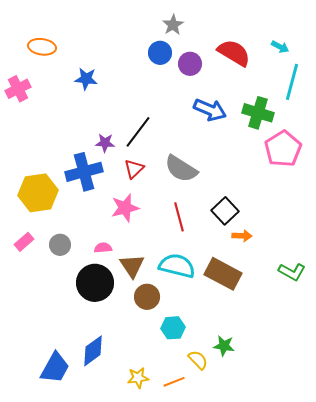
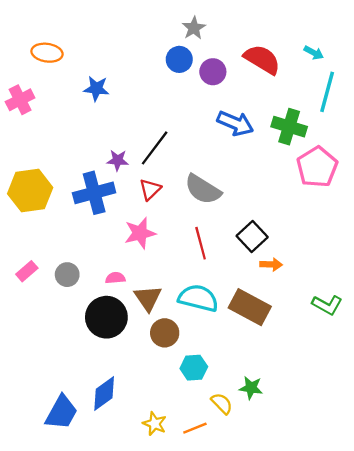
yellow hexagon: (38, 193) -> (30, 191), moved
yellow star: (138, 378) -> (155, 424), turned 30

